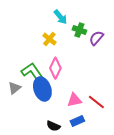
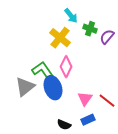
yellow cross: (49, 39) -> (60, 38), size x1.5
gray triangle: (14, 88) -> (25, 87), size x1.5
pink triangle: (74, 100) -> (85, 99), turned -42

